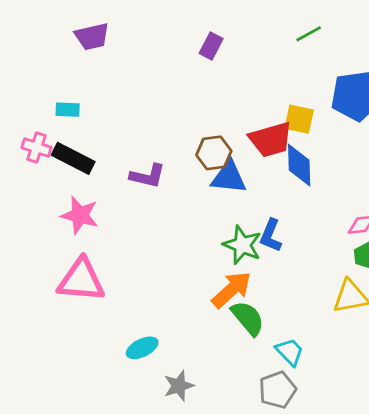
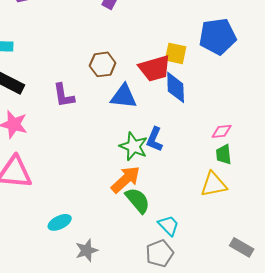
brown hexagon: (214, 153) -> (103, 64), moved
purple L-shape: (148, 176) -> (64, 95), turned 68

